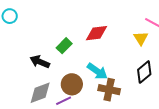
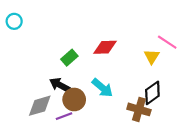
black arrow: (40, 62) -> (60, 85), moved
brown cross: (109, 90) -> (139, 109), moved

